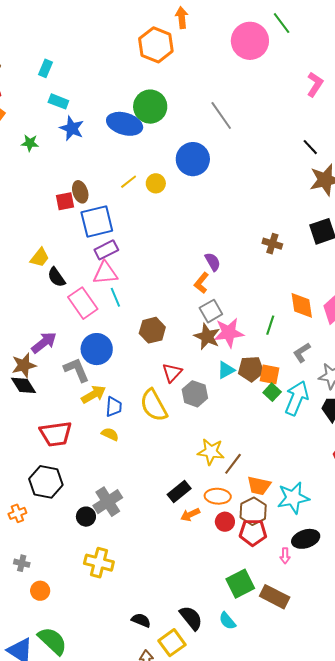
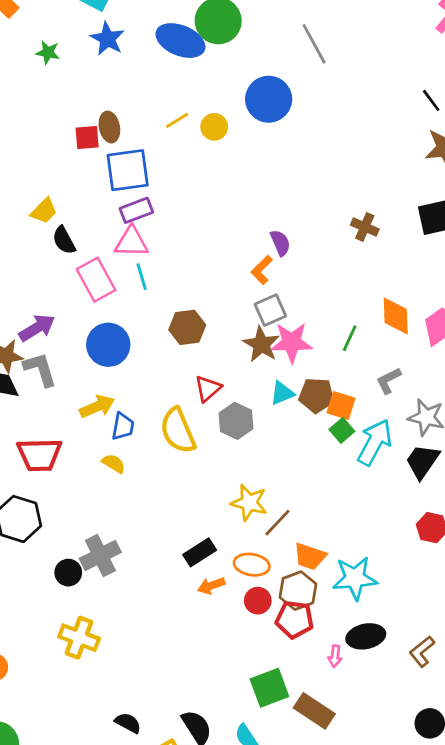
gray L-shape: (76, 370) -> (40, 369), moved

